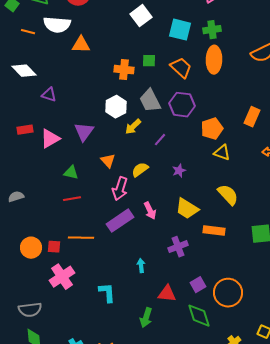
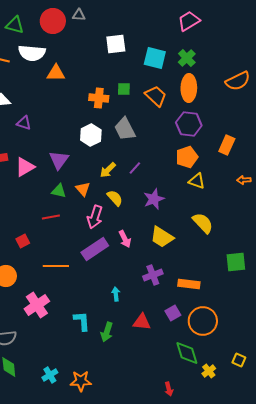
white square: (141, 16) -> (116, 44), turned 30
green cross: (212, 30) -> (187, 58), turned -36
purple hexagon: (182, 105) -> (189, 124), moved
yellow arrow: (133, 127) -> (108, 170), moved
yellow semicircle: (140, 170) -> (115, 198), turned 84
purple star: (179, 171) -> (154, 199), size x1.5
green triangle: (71, 173) -> (59, 191), moved
red line: (72, 199) -> (51, 217), moved
orange rectangle: (214, 231) -> (189, 284), moved
red square: (54, 247) -> (23, 241), moved, turned -32
green diamond: (199, 316) -> (187, 353), moved
green arrow: (146, 318) -> (107, 332), moved

